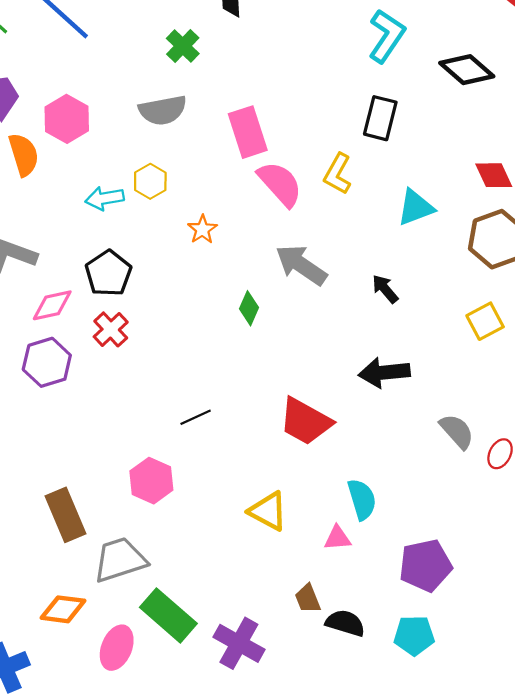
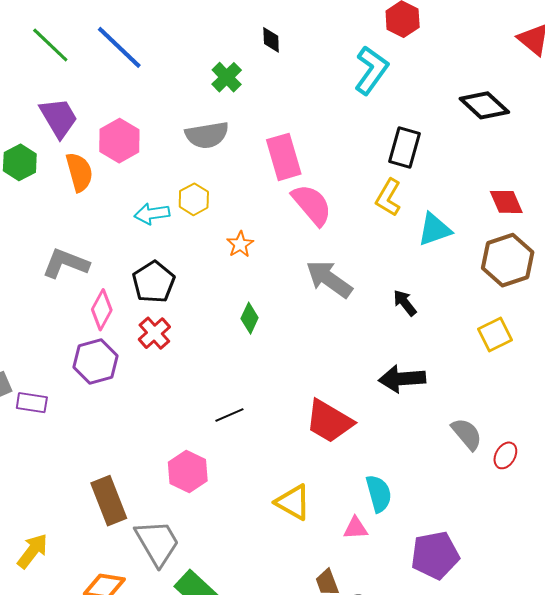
cyan L-shape: (387, 36) -> (371, 70), moved
yellow L-shape: (338, 174) -> (388, 198), moved
pink diamond: (52, 305) -> (102, 310), turned -51
green diamond: (249, 308) -> (250, 318), moved
gray trapezoid: (120, 560) -> (157, 543), turned 76

